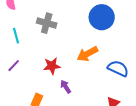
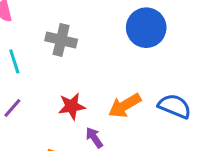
orange arrow: (87, 54) -> (125, 106), moved

